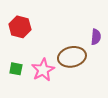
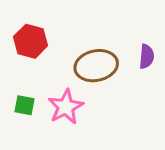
brown ellipse: (72, 57) -> (96, 66), moved

